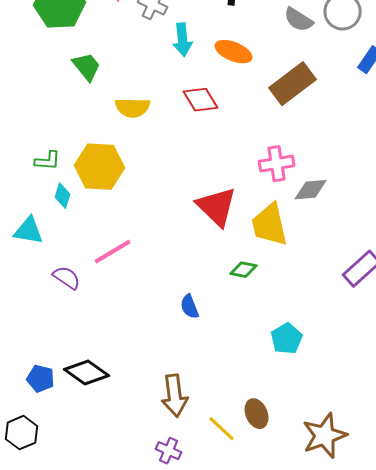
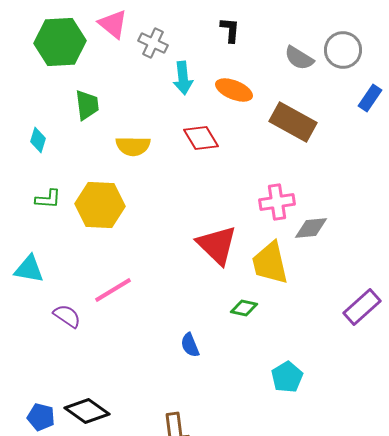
green trapezoid: (87, 67) -> (87, 105), turned 32
brown rectangle: (293, 84) -> (293, 122), turned 66
cyan diamond: (63, 196) -> (38, 140), moved

